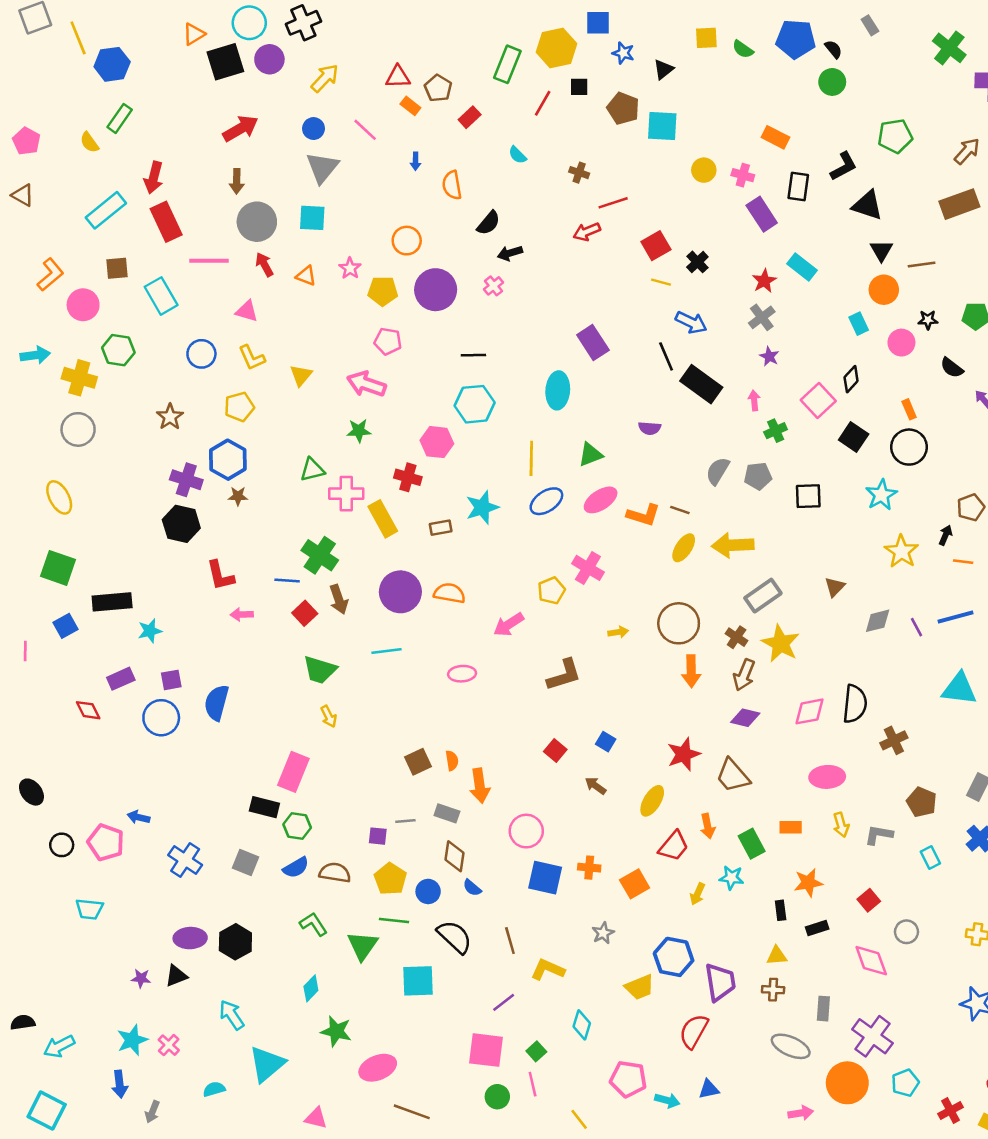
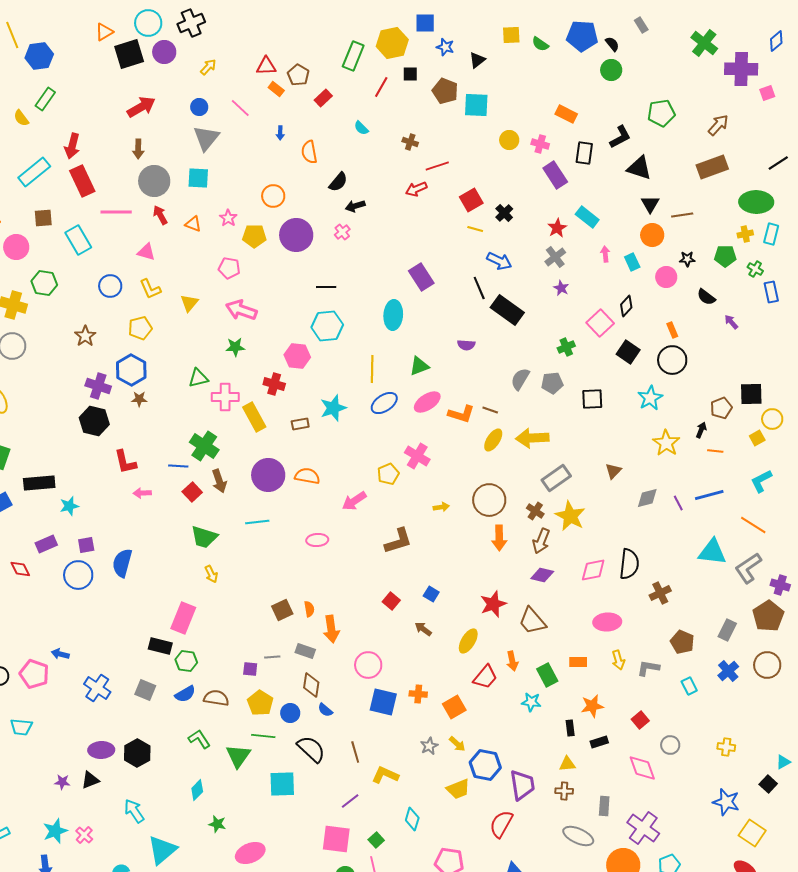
yellow arrow: (325, 78) -> (208, 67), size x0.7
pink pentagon: (388, 341) -> (229, 268), moved
pink arrow: (754, 400) -> (605, 254), moved
yellow arrow: (697, 894) -> (457, 744), moved, turned -72
green star: (336, 1031) -> (217, 824), size x0.7

